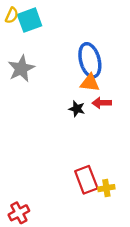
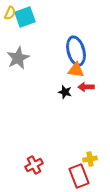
red rectangle: (86, 180) -> (79, 176), moved
red cross: (19, 213) -> (34, 165), moved

